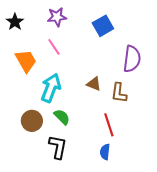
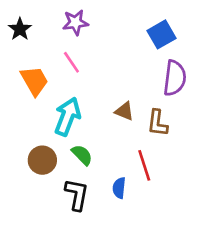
blue square: (103, 26) -> (161, 34), moved
blue semicircle: (105, 152) -> (119, 188), moved

